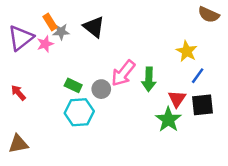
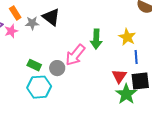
gray star: (61, 32) -> (32, 23), moved
blue line: (198, 76) -> (136, 57), turned -40
green arrow: (149, 79) -> (96, 39), moved
green star: (168, 120) -> (126, 94), moved

